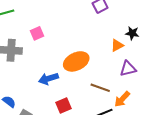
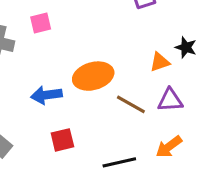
brown line: (100, 88) -> (131, 104), moved
orange arrow: (122, 99) -> (169, 147), moved

